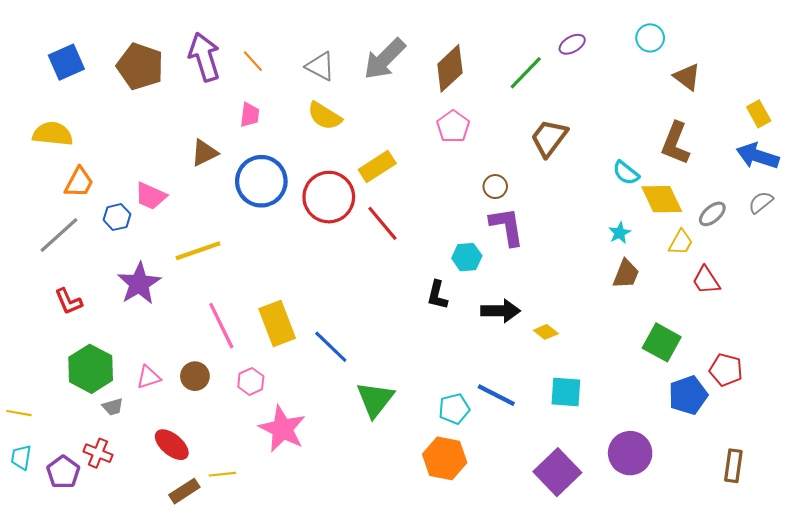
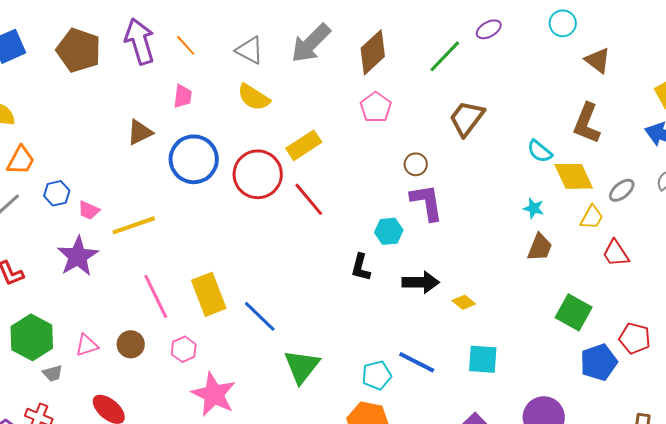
pink trapezoid: (151, 196) -> (89, 210), moved, size x0.7
cyan star: (620, 233) -> (534, 208), turned -30

